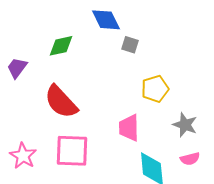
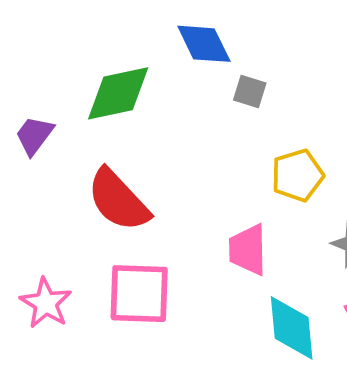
green diamond: (61, 46) -> (118, 93), size x1.4

